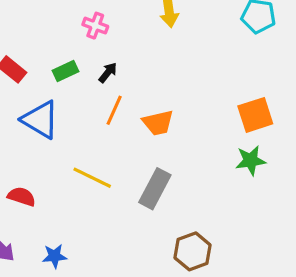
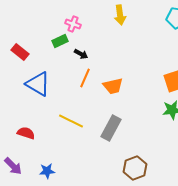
green rectangle: (65, 71) -> (60, 41), moved
black arrow: (108, 73) -> (81, 54), turned 80

